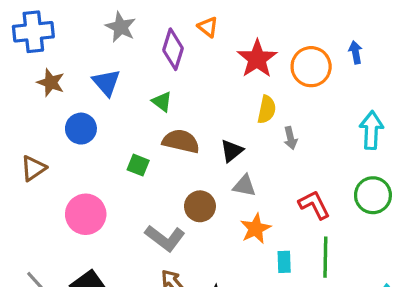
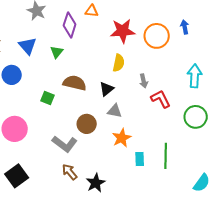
orange triangle: (208, 27) -> (92, 11), turned -32
red star: (257, 59) -> (123, 31), turned 30
green triangle: (162, 102) -> (57, 52), moved, turned 32
yellow semicircle: (267, 110) -> (119, 63), moved
red L-shape: (314, 205) -> (161, 99), moved

